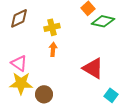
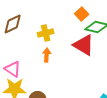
red triangle: (93, 68) -> (84, 45), moved

